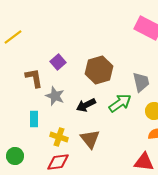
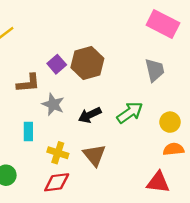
brown hexagon: (99, 70) -> (87, 63), moved
brown L-shape: (34, 78) -> (28, 83), turned 95
gray trapezoid: (141, 82) -> (155, 70), moved

